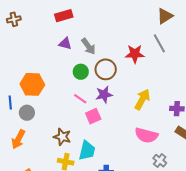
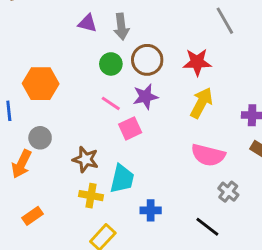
gray arrow: (88, 46) -> (121, 27), turned 30
red star: (135, 54) -> (197, 62), moved
gray circle: (27, 113) -> (40, 138), moved

